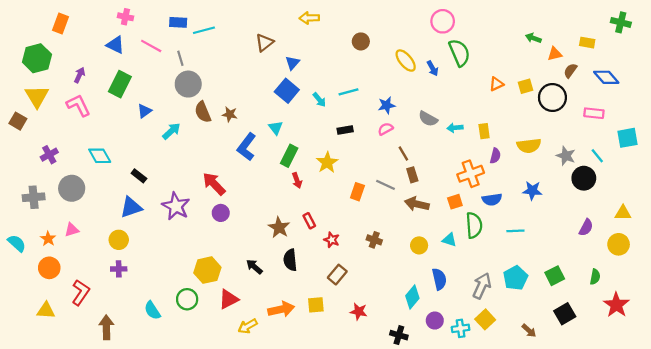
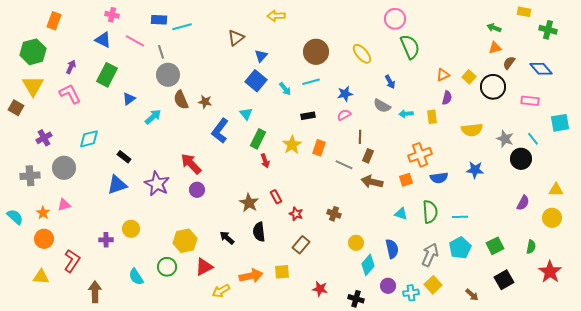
green cross: (621, 22) -> (548, 30), moved
green arrow: (533, 38) -> (494, 28), moved
brown circle: (361, 41) -> (316, 52), moved, size x1.6
yellow rectangle: (587, 43) -> (524, 12), moved
blue arrow: (433, 68) -> (390, 82), moved
yellow square: (526, 86) -> (469, 77), turned -32
brown line: (403, 154) -> (360, 137), turned 32
cyan diamond: (100, 156) -> (89, 139), turned -75
purple semicircle: (495, 156) -> (447, 98), moved
brown rectangle: (412, 175) -> (368, 156), turned 40
orange rectangle: (357, 192) -> (319, 148), moved
green semicircle: (474, 225) -> (430, 212), moved
cyan line: (515, 231) -> (460, 217), moved
yellow circle: (119, 240) -> (131, 229), moved
yellow circle: (419, 245) -> (356, 243), moved
red star: (359, 312) -> (320, 289), moved

